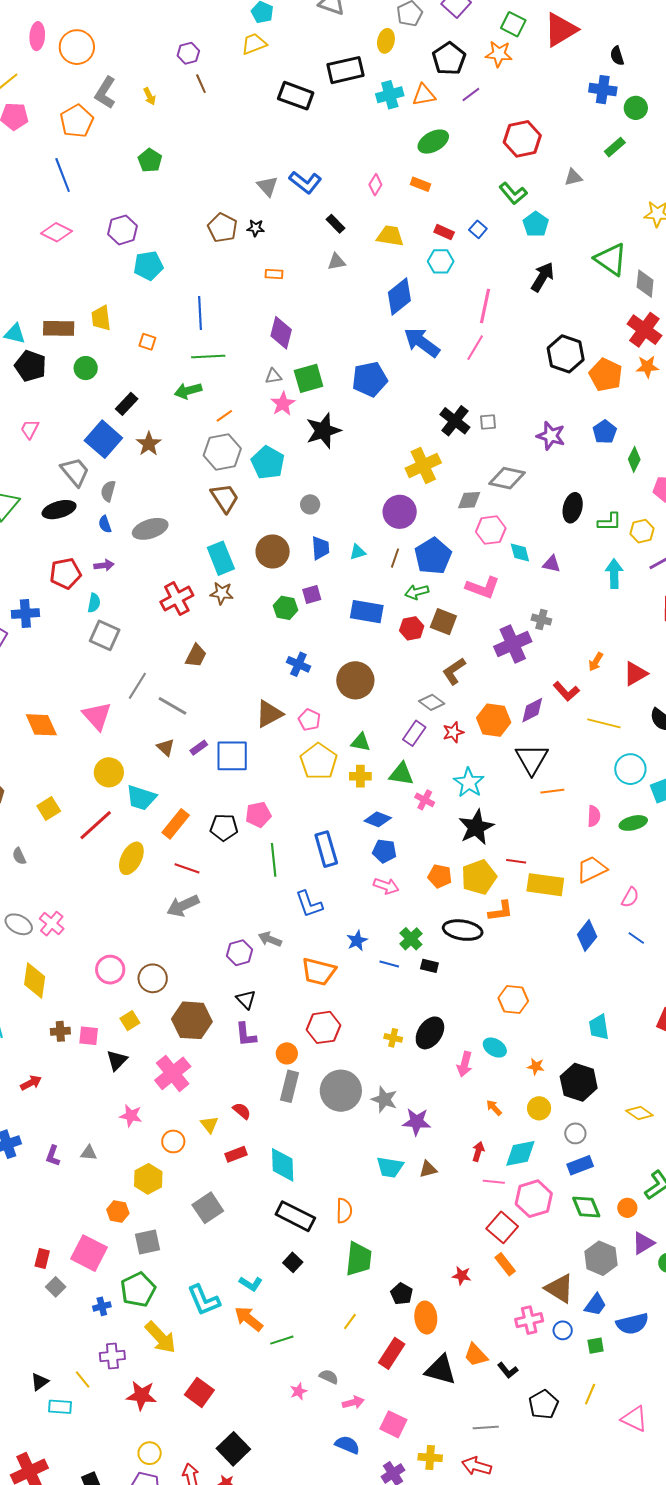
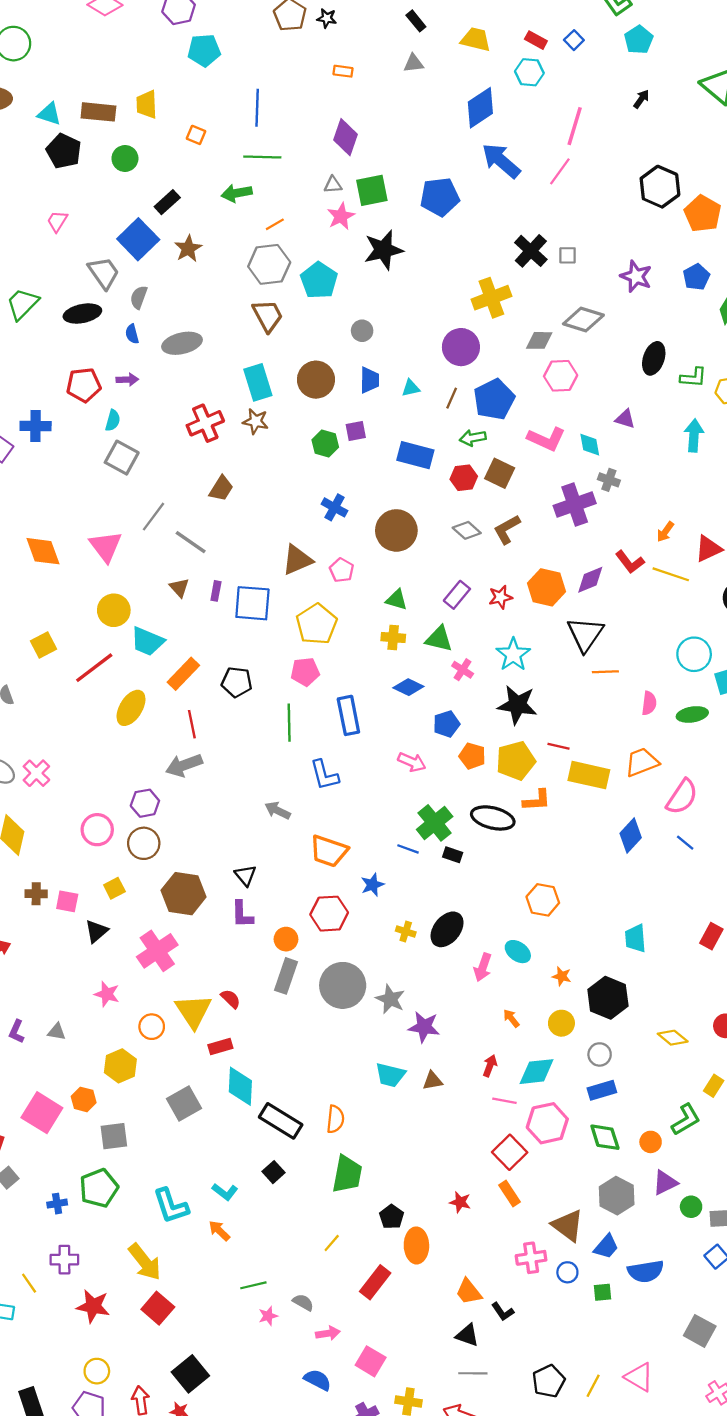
black arrow: (543, 277) -> (641, 99), size x0.6
cyan diamond: (520, 553) -> (590, 445), moved
gray diamond: (432, 702) -> (467, 530), moved
yellow line: (604, 723) -> (671, 574), moved
purple rectangle: (199, 748) -> (216, 591), turned -48
yellow pentagon: (319, 761) -> (317, 624), moved
pink pentagon: (258, 815) -> (305, 672), moved
black star: (476, 827) -> (517, 705), turned 30
blue pentagon: (384, 851) -> (446, 724), moved, turned -30
red line: (187, 868) -> (192, 724), turned 55
pink semicircle: (630, 897) -> (682, 797), size x1.6
green cross: (411, 939) -> (435, 823), size x1.4
blue star: (357, 941) -> (372, 885), moved
purple hexagon: (239, 953) -> (145, 803), moved
yellow triangle: (209, 1125) -> (193, 1011), size x1.8
cyan diamond: (283, 1165) -> (240, 1086), moved
pink square: (89, 1253) -> (42, 1113), moved
orange arrow: (249, 1319) -> (219, 1231), size x0.7
yellow arrow: (160, 1337) -> (145, 1262), moved
green line: (282, 1340) -> (253, 1285), moved
black triangle: (441, 1370) -> (467, 1335), moved, size x0.7
yellow line: (590, 1394) -> (593, 1386), moved
black pentagon: (544, 1404) -> (549, 1381), moved

